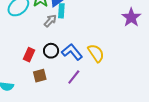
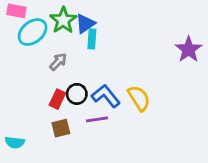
gray arrow: (50, 21) -> (58, 62), moved
red rectangle: (29, 55) -> (57, 99), moved
purple line: (74, 77) -> (97, 119), moved, turned 42

